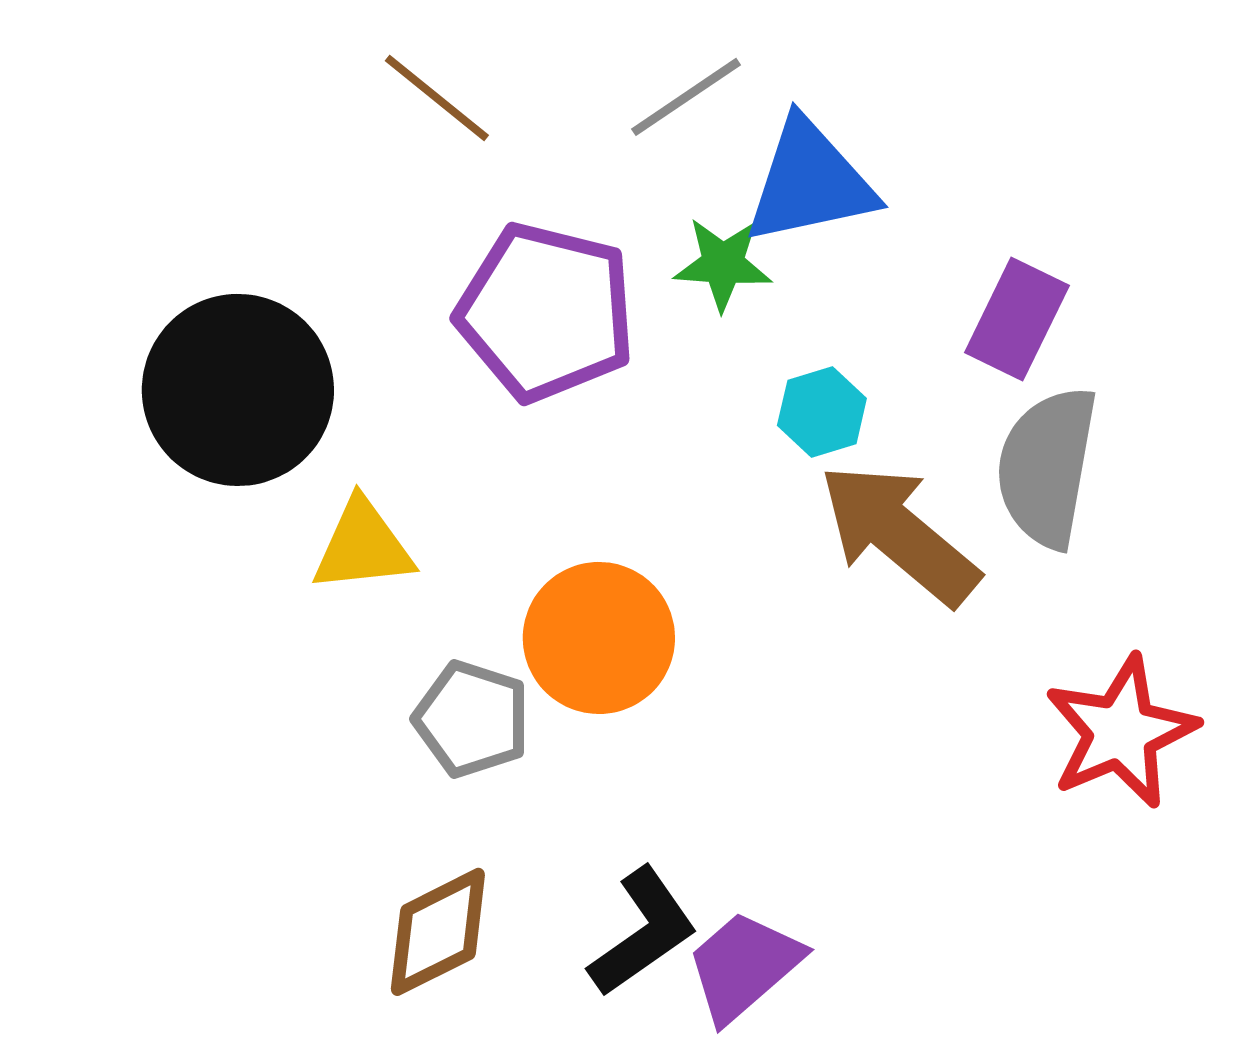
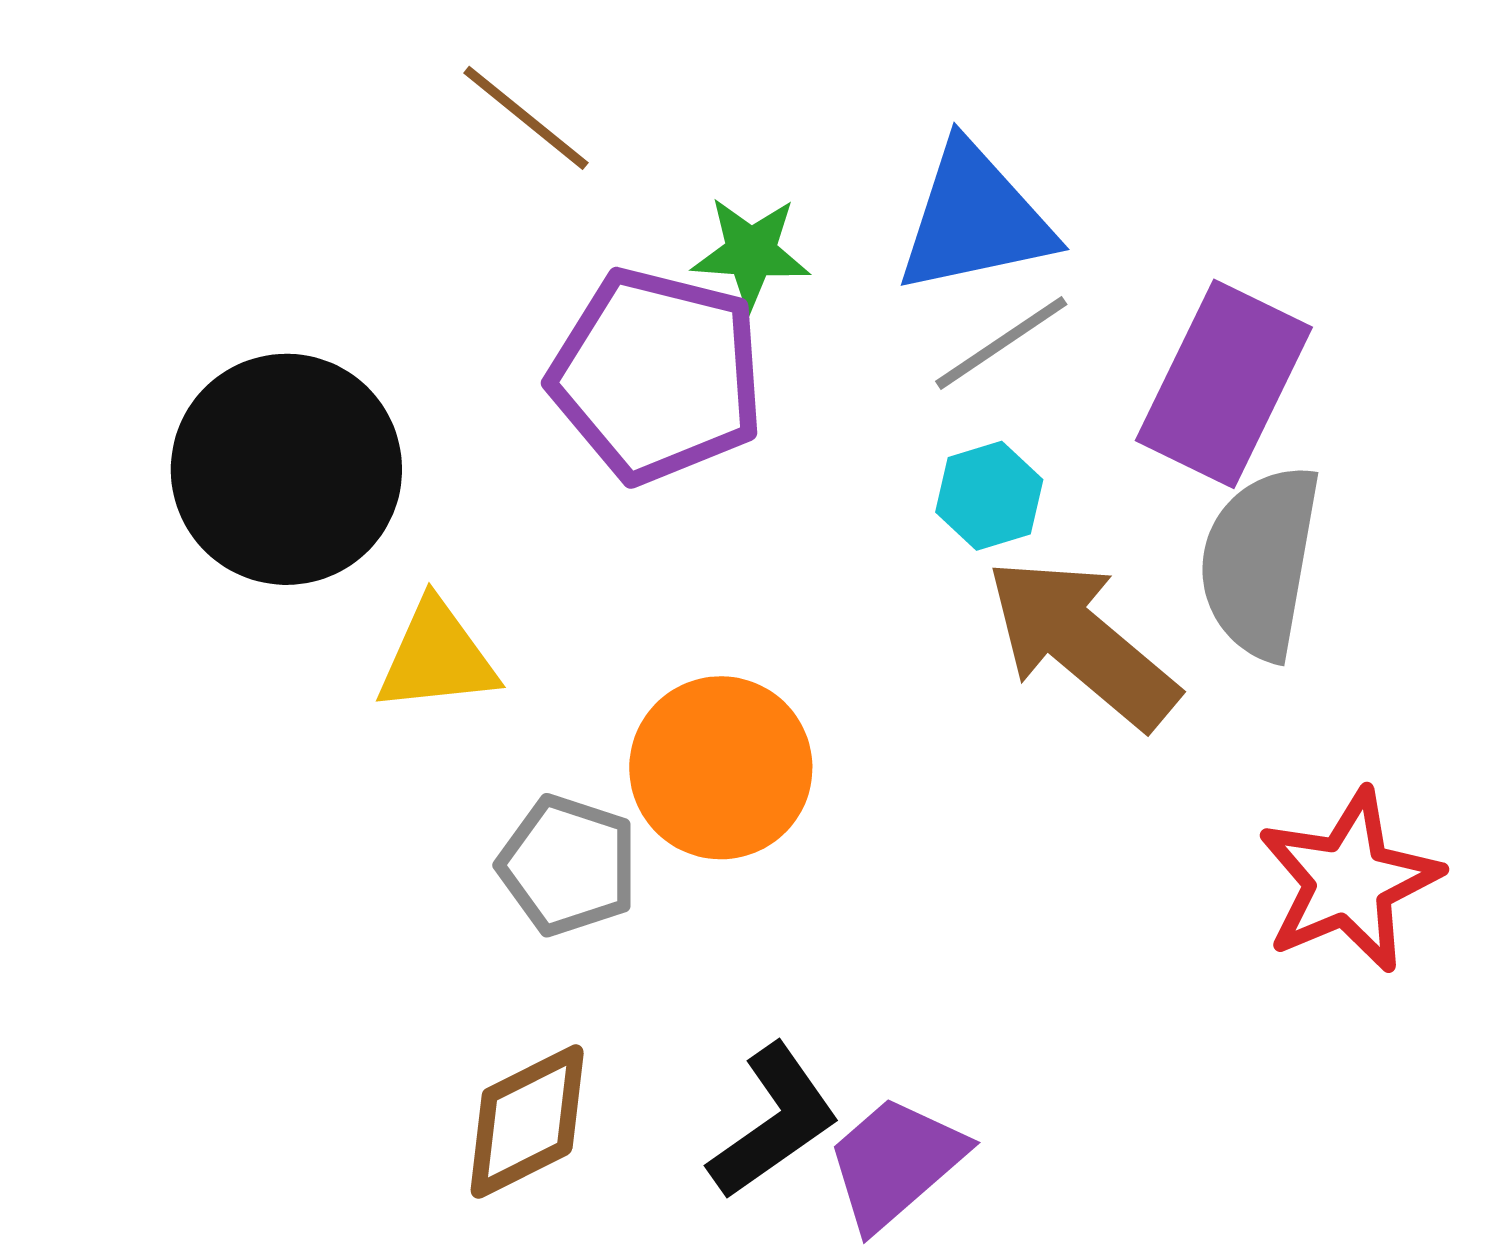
gray line: (686, 97) -> (1001, 343), moved
green star: (723, 264) -> (751, 253), moved
purple rectangle: (1017, 319) -> (1224, 384), size x1.4

